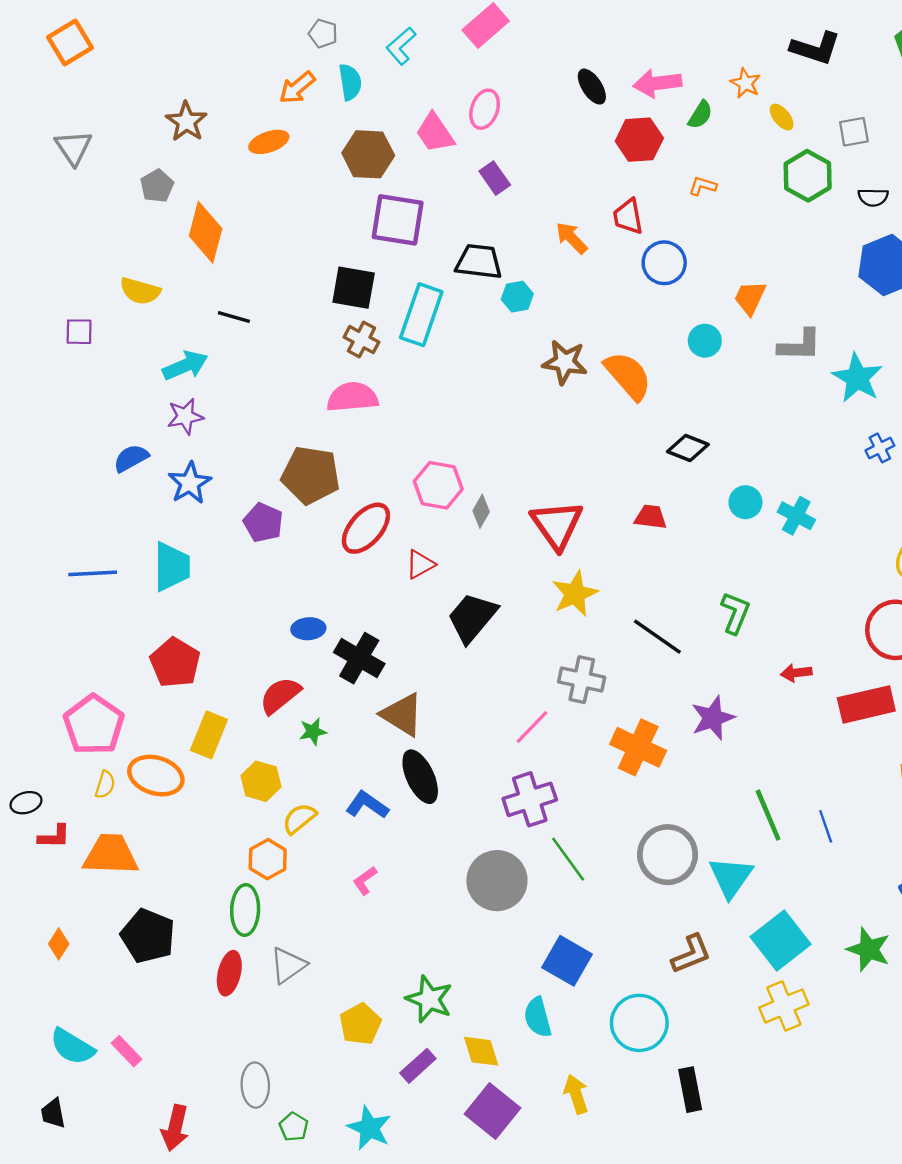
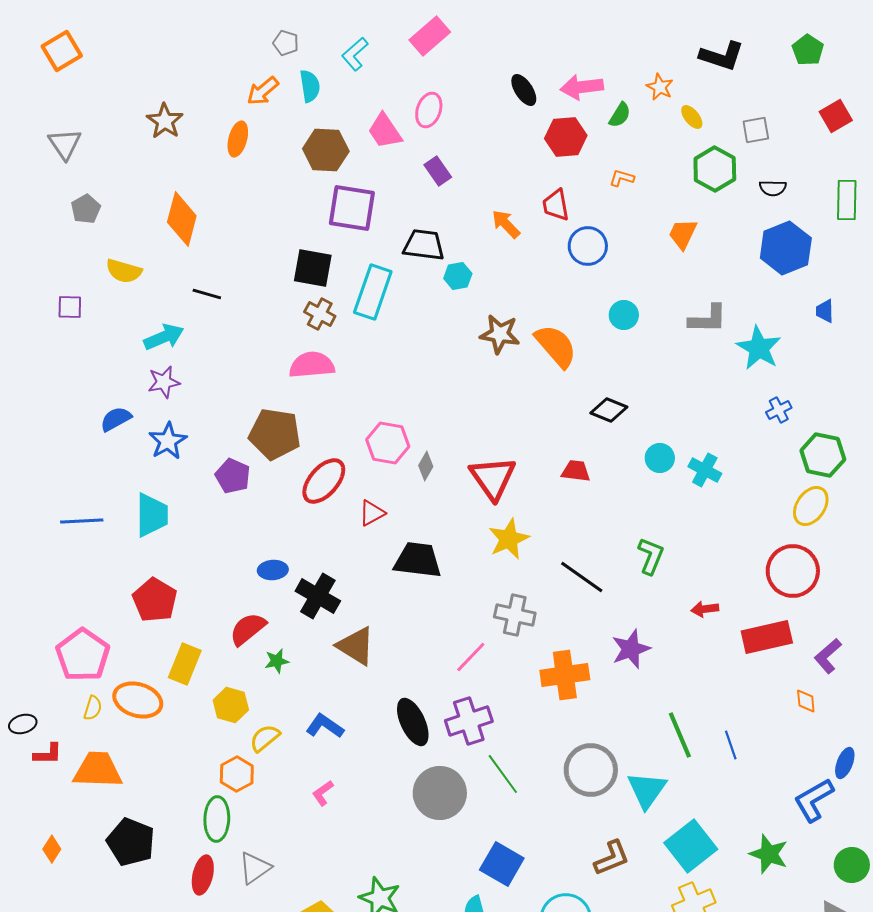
orange ellipse: (269, 142) -> (238, 139), turned -56
gray pentagon: (157, 186) -> (86, 209), moved
orange trapezoid: (750, 298) -> (683, 234), moved
black trapezoid: (472, 617) -> (418, 560), turned 57
orange cross: (638, 747) -> (565, 675), turned -33
black ellipse: (420, 777) -> (413, 722), moved

